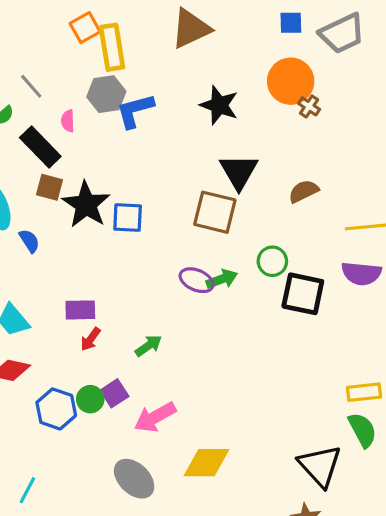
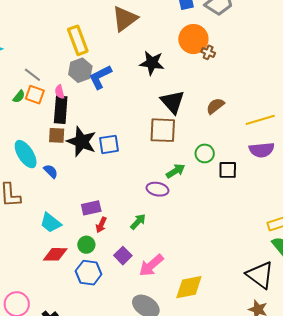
orange square: (85, 28) -> (35, 95), moved, turned -30
black rectangle: (40, 147) -> (61, 110), moved, turned 60
purple ellipse: (197, 280) -> (157, 189), moved
black square: (303, 294) -> (228, 170), size x0.7
green circle: (90, 399) -> (86, 245), moved

